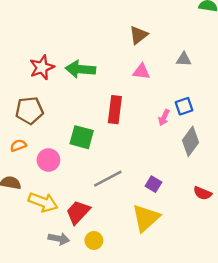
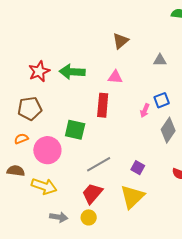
pink triangle: (141, 71) -> (115, 77), moved
pink circle: (48, 160) -> (47, 150), size x1.4
red trapezoid: (78, 212) -> (92, 193), moved

